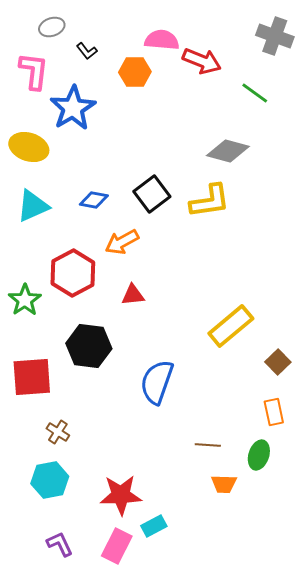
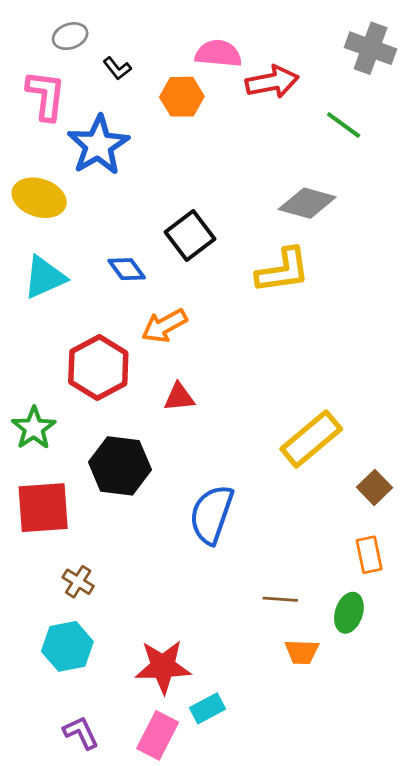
red arrow: (202, 61) -> (272, 82), turned -33
black square: (152, 194) -> (190, 235), moved
blue diamond: (94, 200) -> (127, 269), turned 44
green star: (25, 300) -> (34, 428), moved

